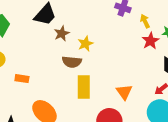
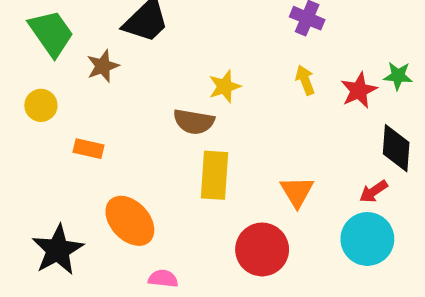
yellow arrow: (145, 21) -> (305, 80), moved
brown star: (62, 33) -> (103, 66), moved

